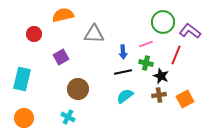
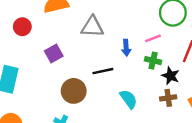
black line: (123, 72) -> (103, 71), moved
cyan semicircle: (125, 96) -> (129, 99), turned 90

